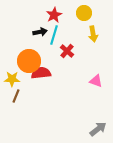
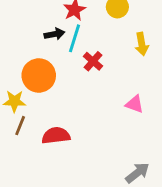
yellow arrow: (93, 34) -> (142, 44), moved
red semicircle: (41, 73) -> (56, 136), moved

